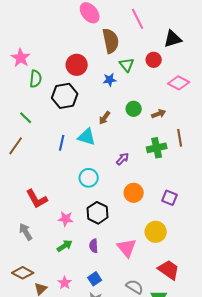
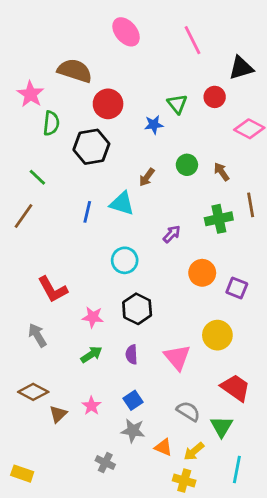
brown semicircle: (111, 41) -> (75, 71), moved, turned -60
brown arrow: (159, 114) -> (222, 172), turned -104
orange circle: (134, 193) -> (202, 273), moved

